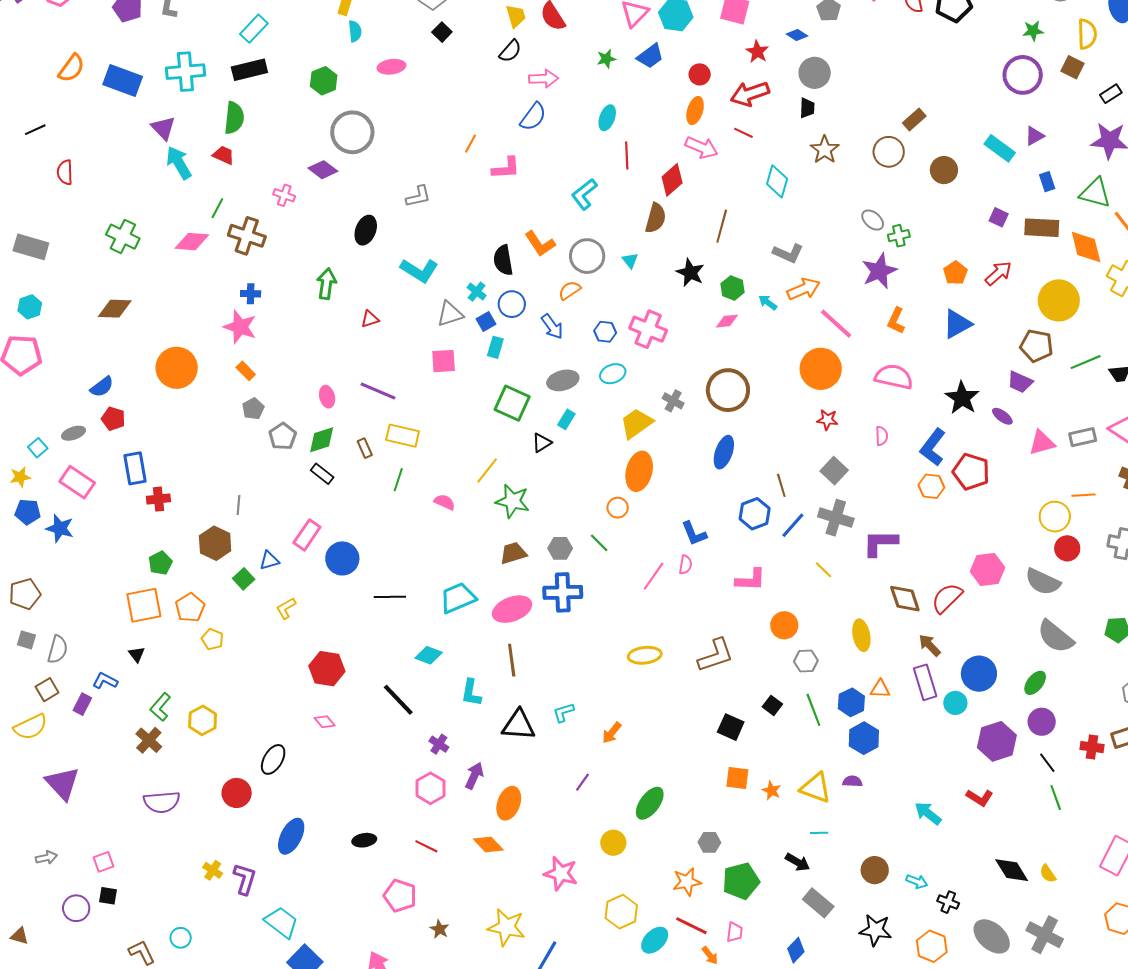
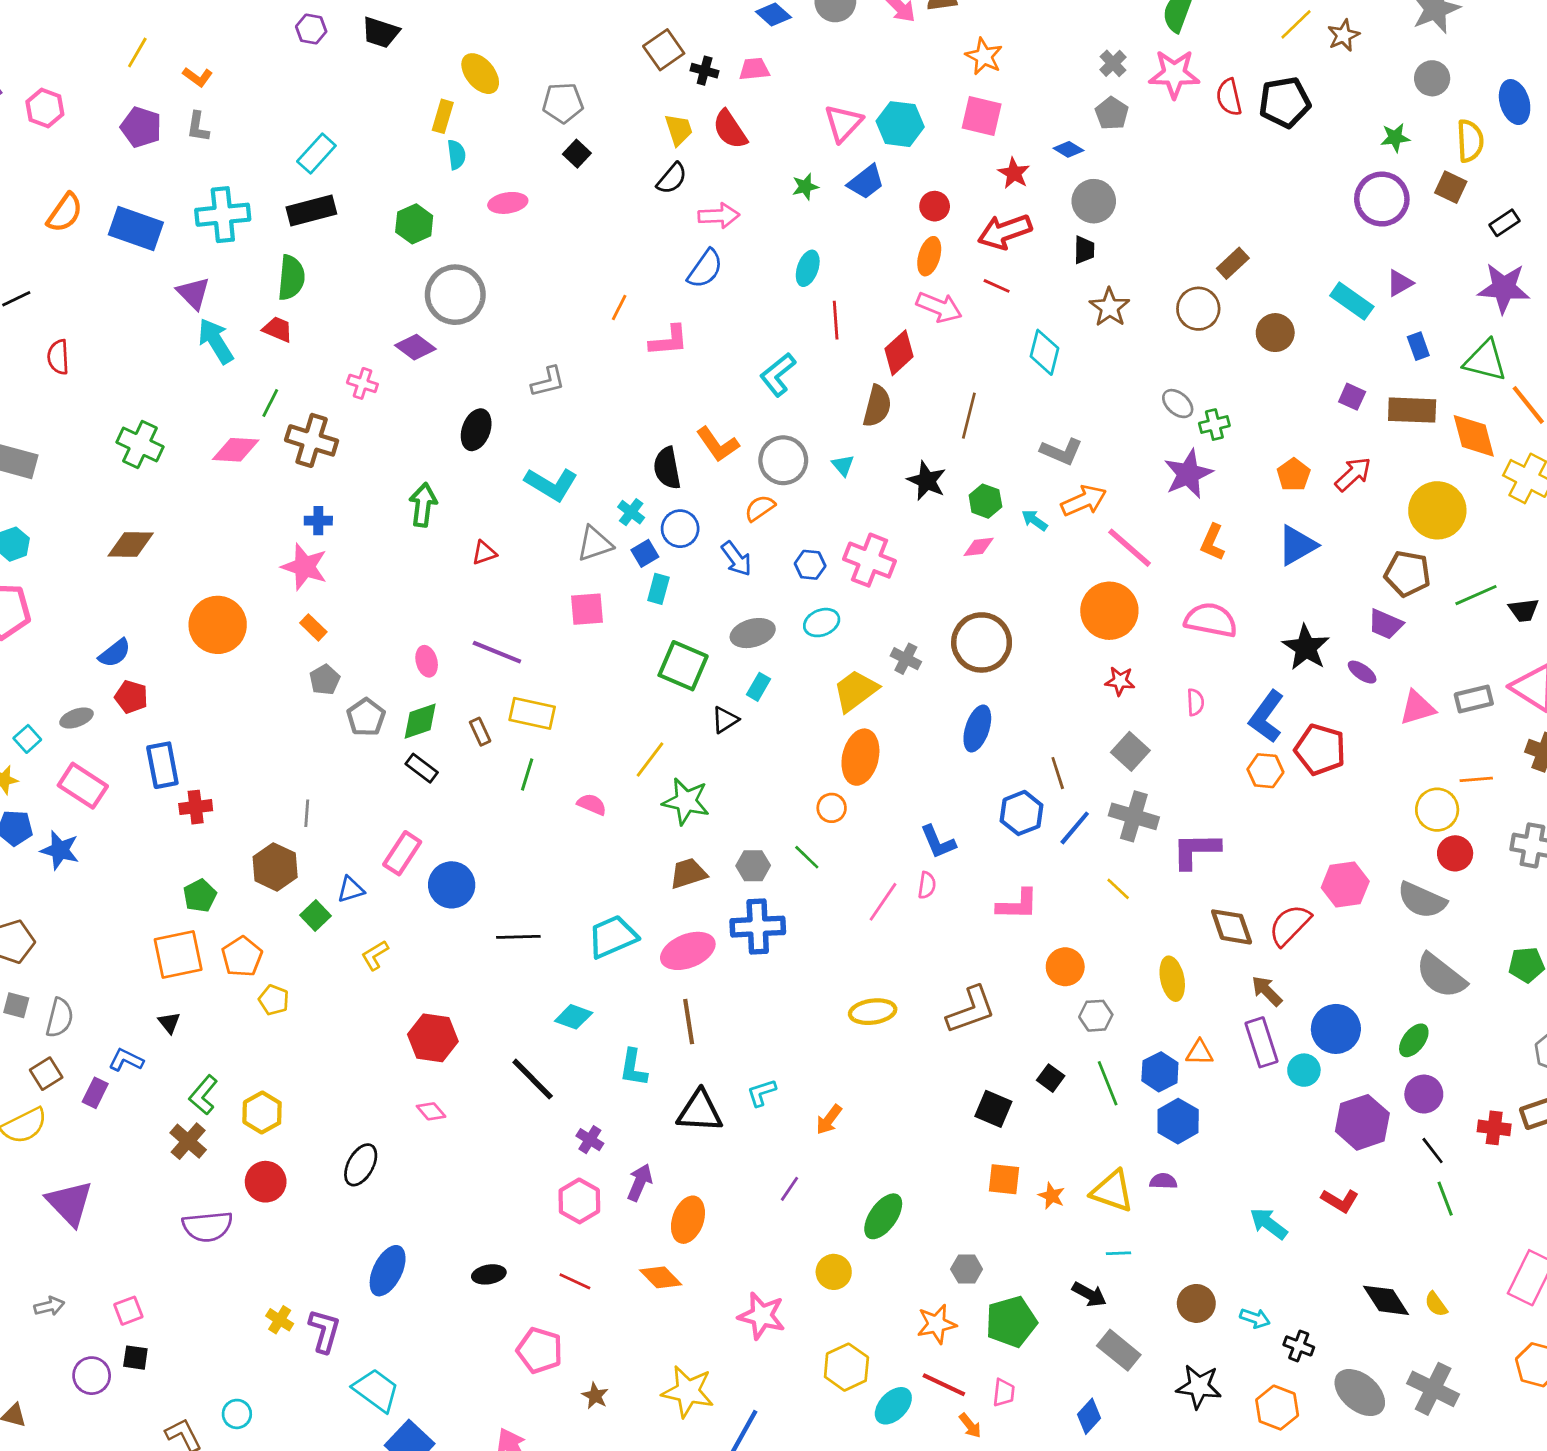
red circle: (237, 793) -> (266, 1182), moved

